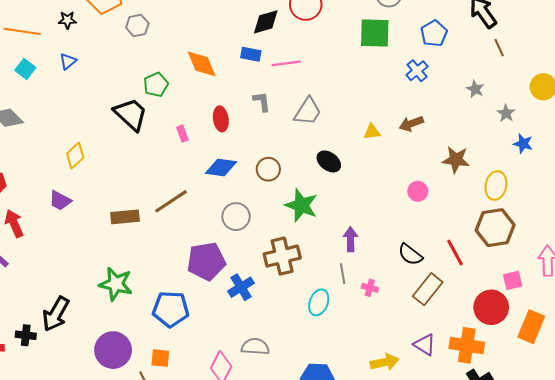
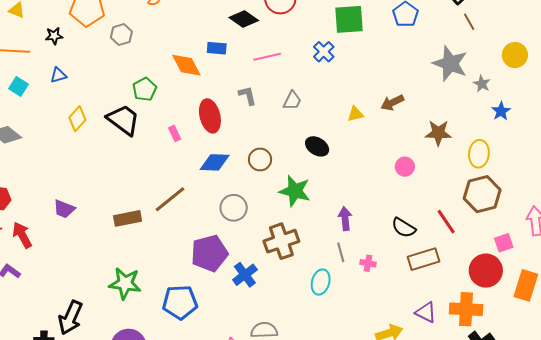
black diamond: (266, 22) -> (244, 19), turned 56
blue rectangle: (251, 54) -> (217, 48), moved
blue triangle: (68, 61) -> (58, 75), turned 30
blue cross: (417, 71) -> (324, 52), moved
gray star: (475, 89) -> (450, 64), size x2.0
gray trapezoid: (308, 111) -> (292, 101), size x0.7
red ellipse: (221, 119) -> (210, 116), size x1.4
blue star: (523, 144) -> (501, 111), turned 30
yellow diamond: (75, 156) -> (77, 119), moved
brown rectangle: (428, 289) -> (423, 259), turned 40

